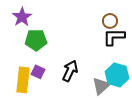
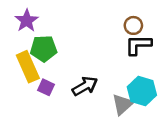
black arrow: (70, 71) -> (85, 86), turned 35
yellow rectangle: (23, 80) -> (28, 67), moved, turned -30

